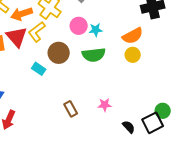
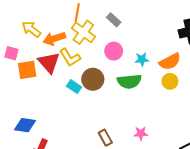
cyan star: (96, 30) -> (142, 59), moved
yellow L-shape: (37, 32) -> (70, 57), turned -85
cyan rectangle: (39, 69) -> (74, 87), moved

